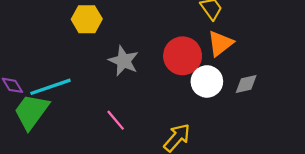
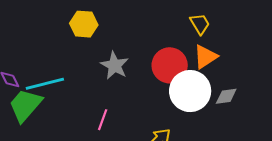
white circle: (207, 81) -> (190, 91), size x1.4
pink line: (116, 120) -> (103, 120), turned 55

